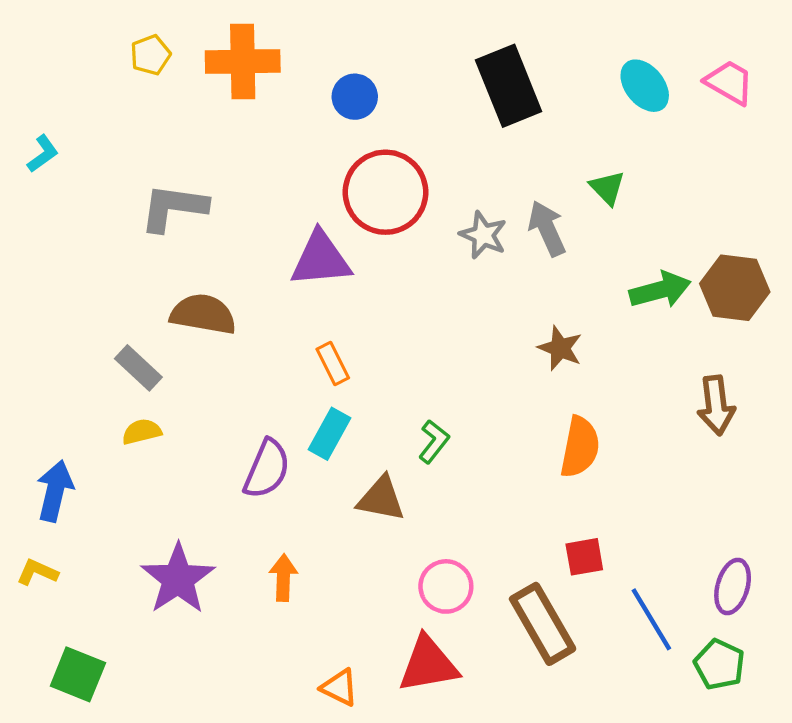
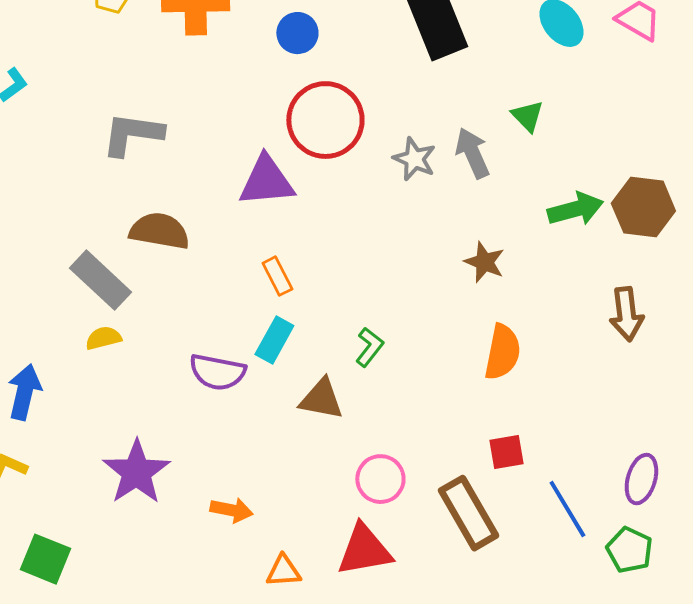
gray rectangle: (138, 368) -> (100, 280), size x1.4
purple semicircle: (267, 469) -> (217, 372), turned 78
orange arrow: (283, 578) -> (231, 510), moved, turned 99
orange triangle: (339, 688) -> (283, 571), turned -30

